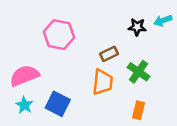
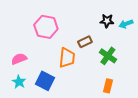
cyan arrow: (163, 21) -> (126, 24), moved
pink semicircle: (24, 76) -> (19, 59), size x0.7
orange trapezoid: (103, 82) -> (67, 58), moved

